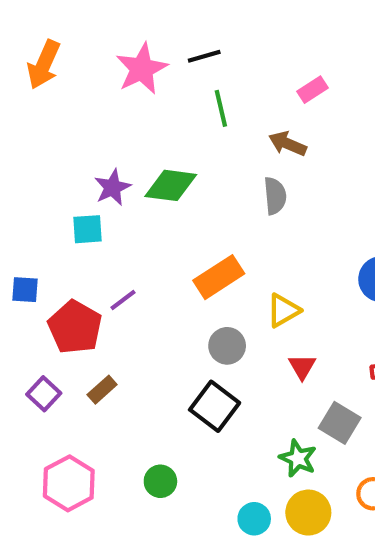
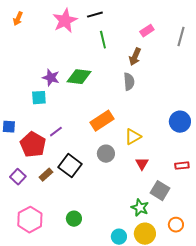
orange arrow: (44, 65) -> (18, 19), size x0.6
brown arrow: (288, 144) -> (135, 57), turned -90
purple star: (112, 187) -> (51, 78), turned -30
black square: (215, 406) -> (70, 166), moved

